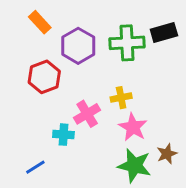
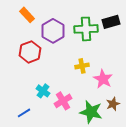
pink cross: (87, 114) -> (63, 101), moved
pink star: (133, 127) -> (103, 79), moved
cyan cross: (63, 135) -> (43, 91), turned 32

